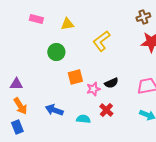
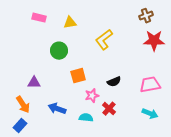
purple triangle: (16, 84) -> (34, 83), moved
pink star: (93, 89) -> (92, 96), moved
blue rectangle: (17, 127) -> (20, 126), turned 64

